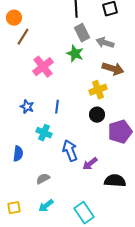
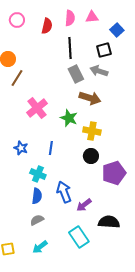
gray arrow: (105, 43) -> (99, 71), moved
green star: (75, 54) -> (69, 118), moved
brown arrow: (113, 69) -> (90, 98), moved
yellow cross: (98, 90) -> (92, 131), turned 30
blue semicircle: (18, 154) -> (37, 196), moved
cyan rectangle: (84, 213) -> (79, 237), moved

